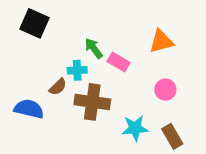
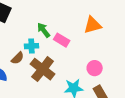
pink circle: (165, 90) -> (95, 68), moved
brown cross: (92, 102) -> (43, 69), turned 30

